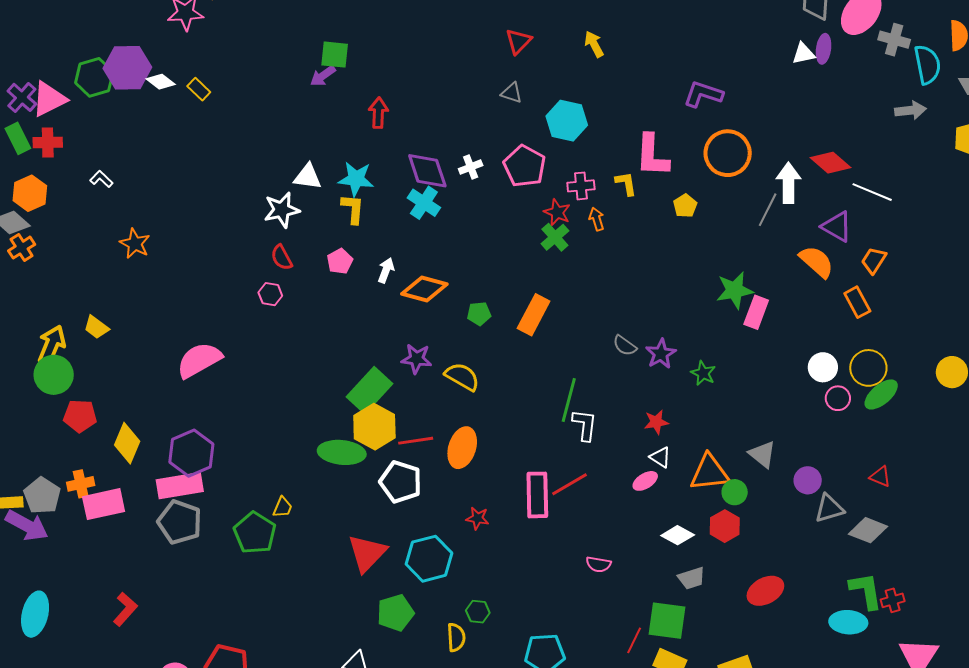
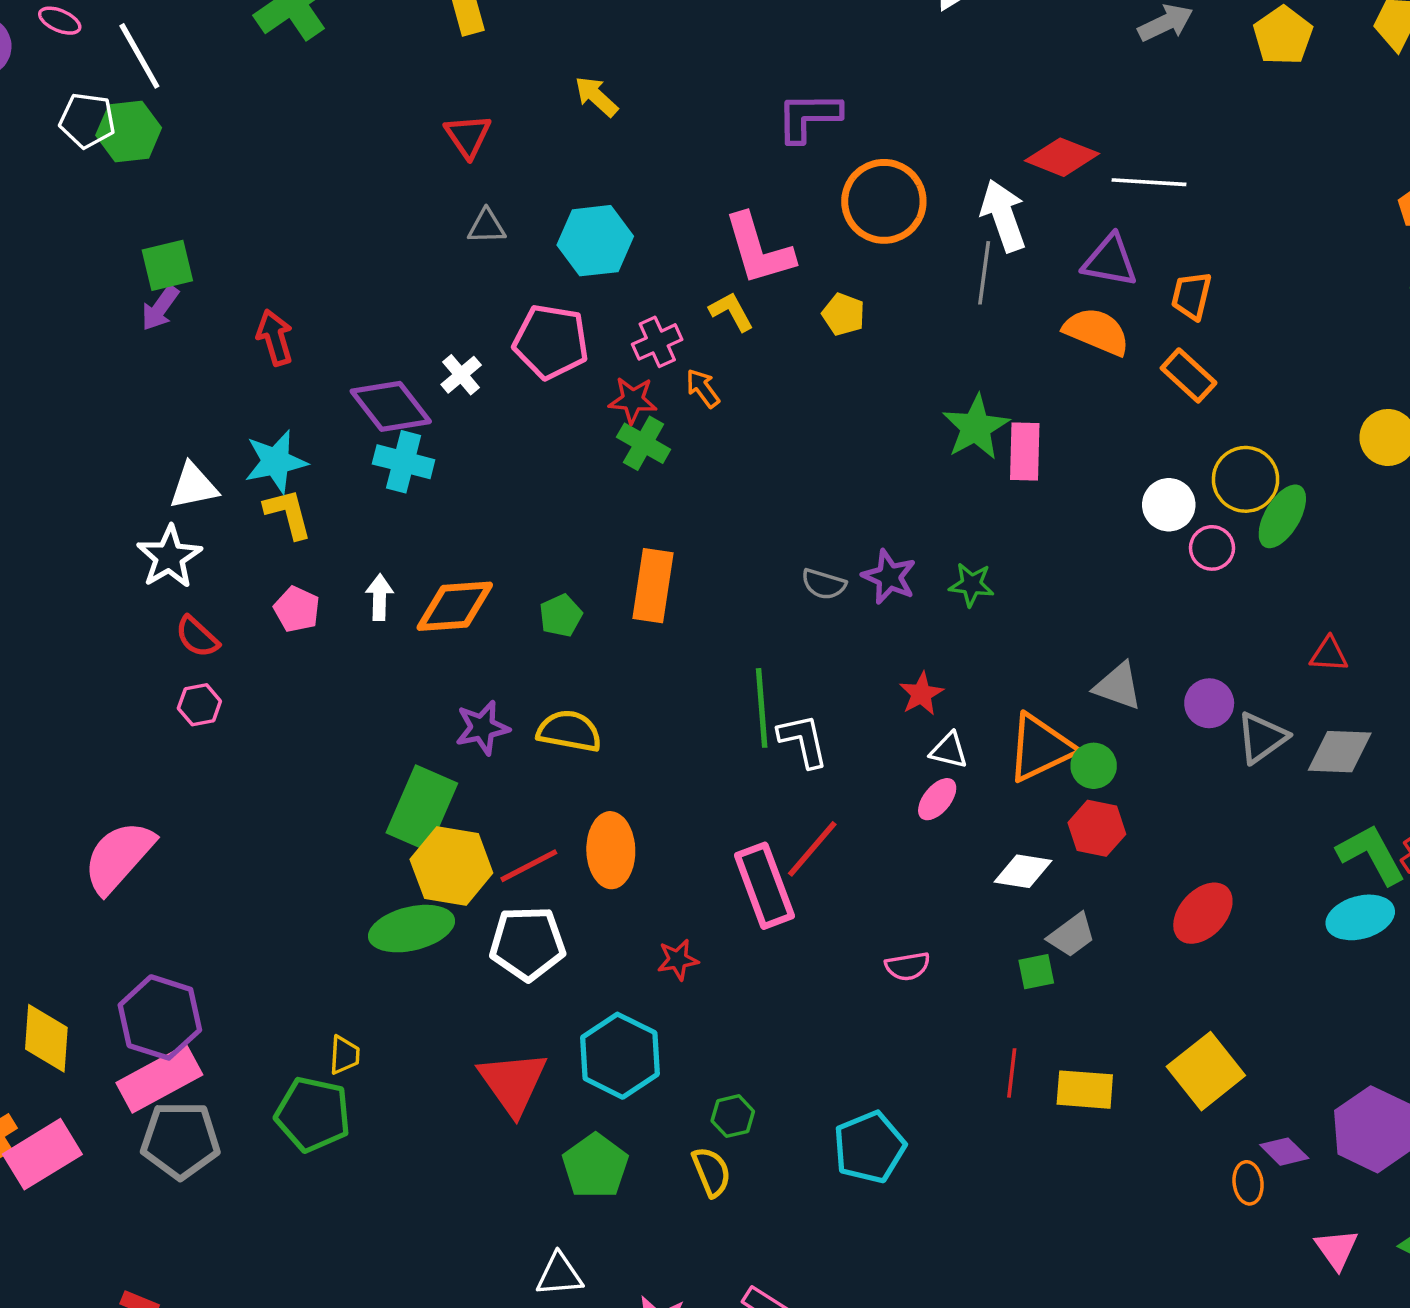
green square: (667, 621) -> (1036, 972), moved, size x0.5

